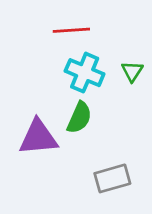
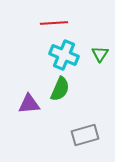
purple triangle: (38, 137) -> (29, 104), size x0.7

